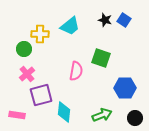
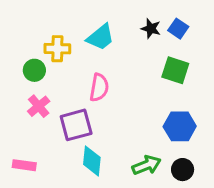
green square: (101, 58) -> (175, 70), moved
pink semicircle: (76, 71) -> (99, 88), moved
purple square: (41, 95) -> (76, 125), moved
black circle: (135, 118) -> (183, 170), moved

